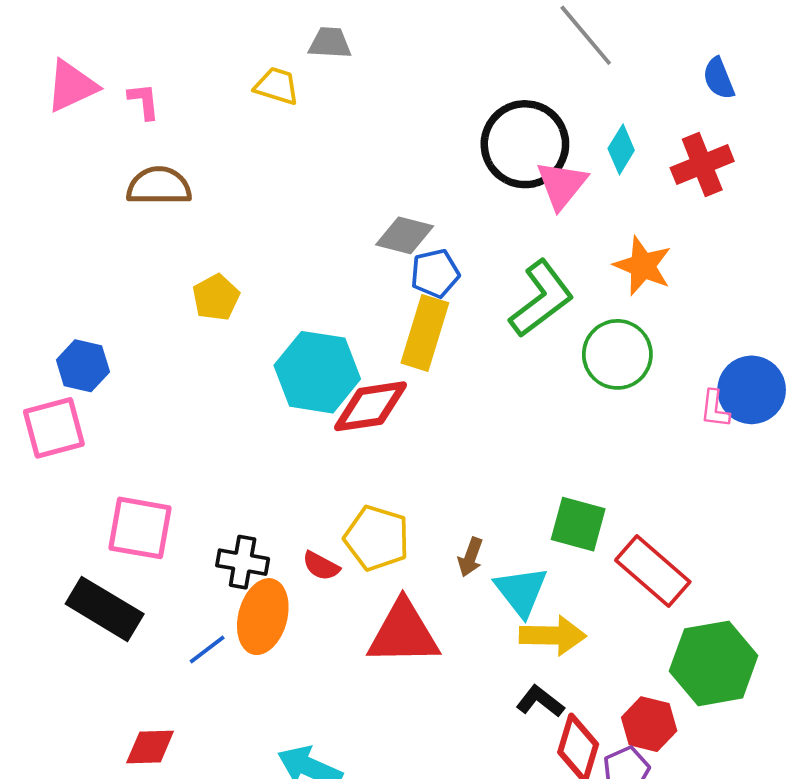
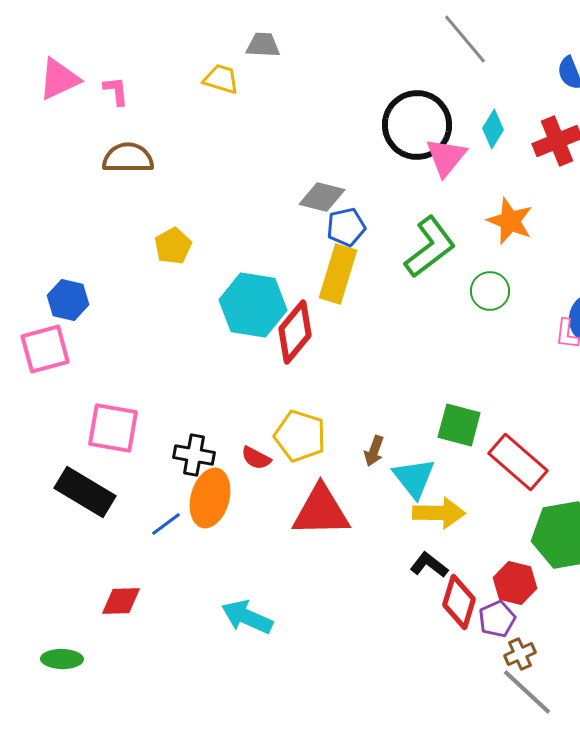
green circle: (617, 354) -> (490, 291), size x0.7
red diamond: (370, 406) -> (295, 332), turned -42

